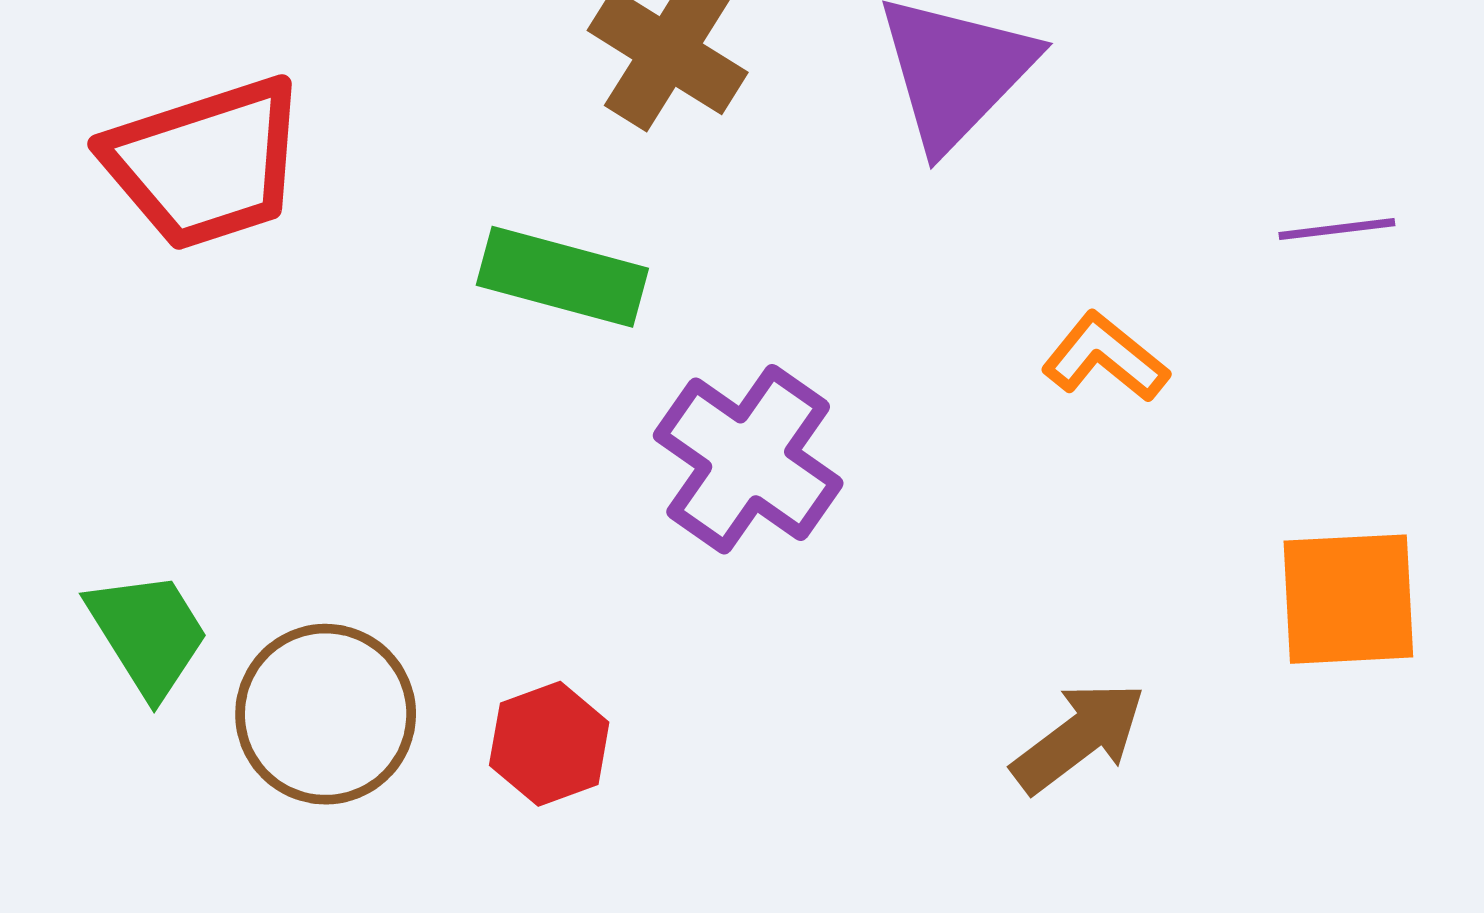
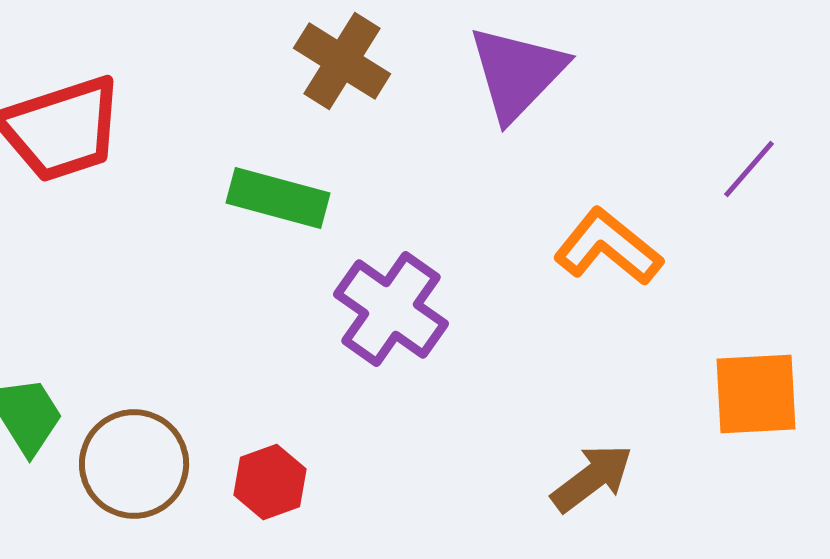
purple line: (1337, 229) -> (749, 169), turned -42
orange L-shape: (1105, 357) -> (608, 247), size x1.4

